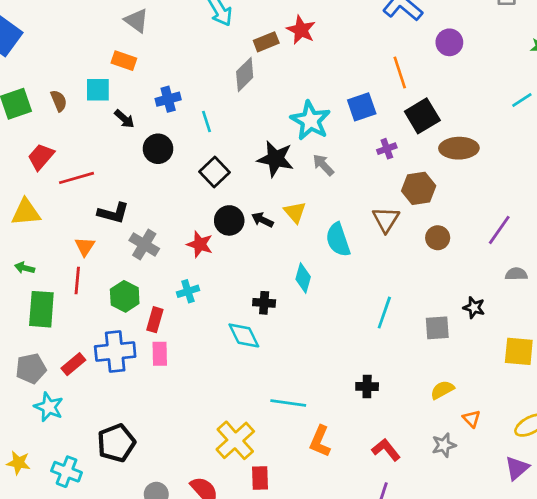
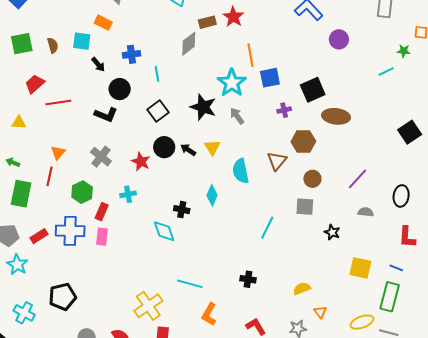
orange line: (400, 72) -> (250, 55), moved
cyan line: (522, 100) -> (386, 72), moved
yellow triangle: (26, 212) -> (19, 123), size x0.7
black L-shape: (113, 213) -> (106, 115), moved
gray square: (437, 328) -> (305, 207), moved

